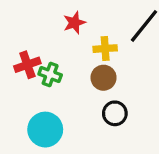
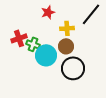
black circle: (115, 113) -> (73, 68), size x1.5
cyan circle: (45, 130) -> (46, 55), moved

